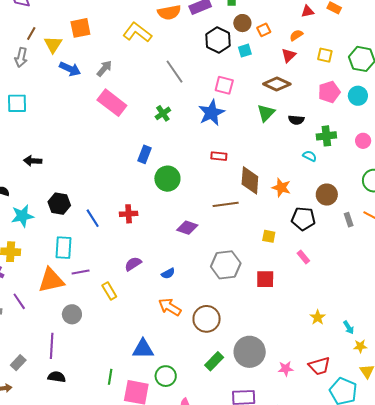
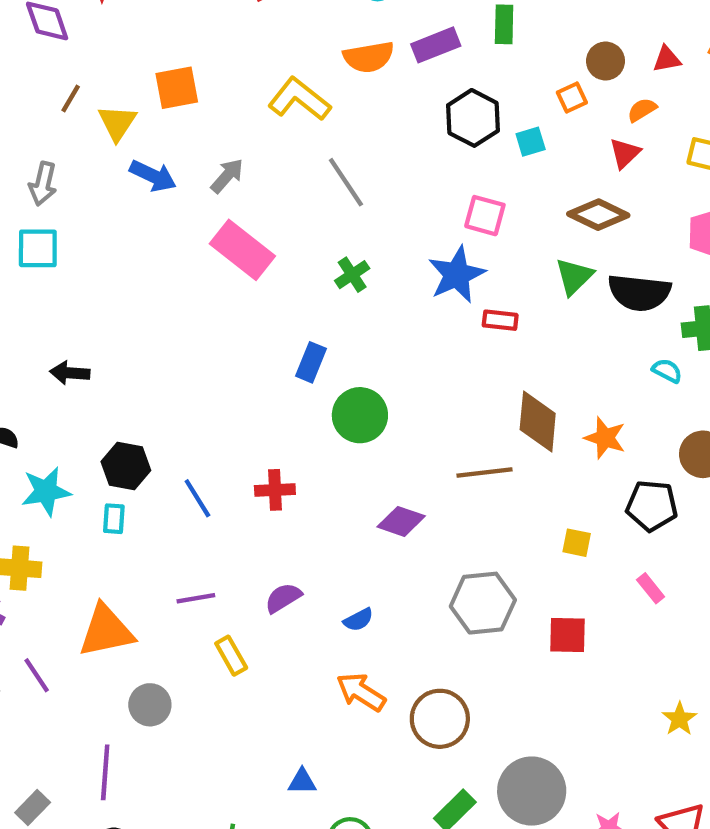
brown circle: (242, 23) -> (606, 61), moved
gray arrow: (21, 57) -> (43, 184), moved
gray line: (175, 72) -> (346, 182), moved
black semicircle: (296, 120) -> (639, 293), size x1.8
red rectangle: (219, 156) -> (500, 320), moved
cyan rectangle: (64, 248) -> (114, 519), moved, size x0.6
purple line: (81, 272) -> (196, 598), moved
blue triangle: (143, 349) -> (302, 781), size x0.6

